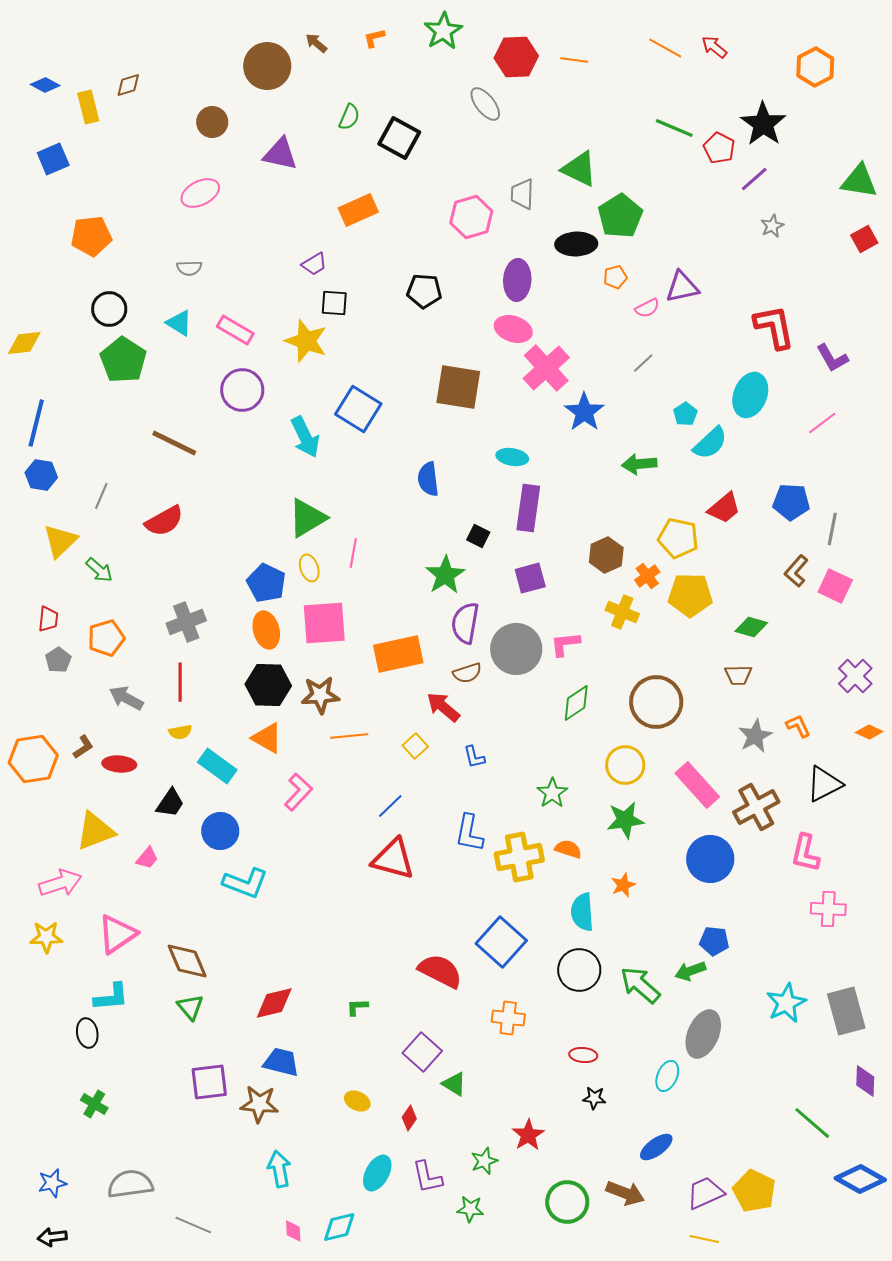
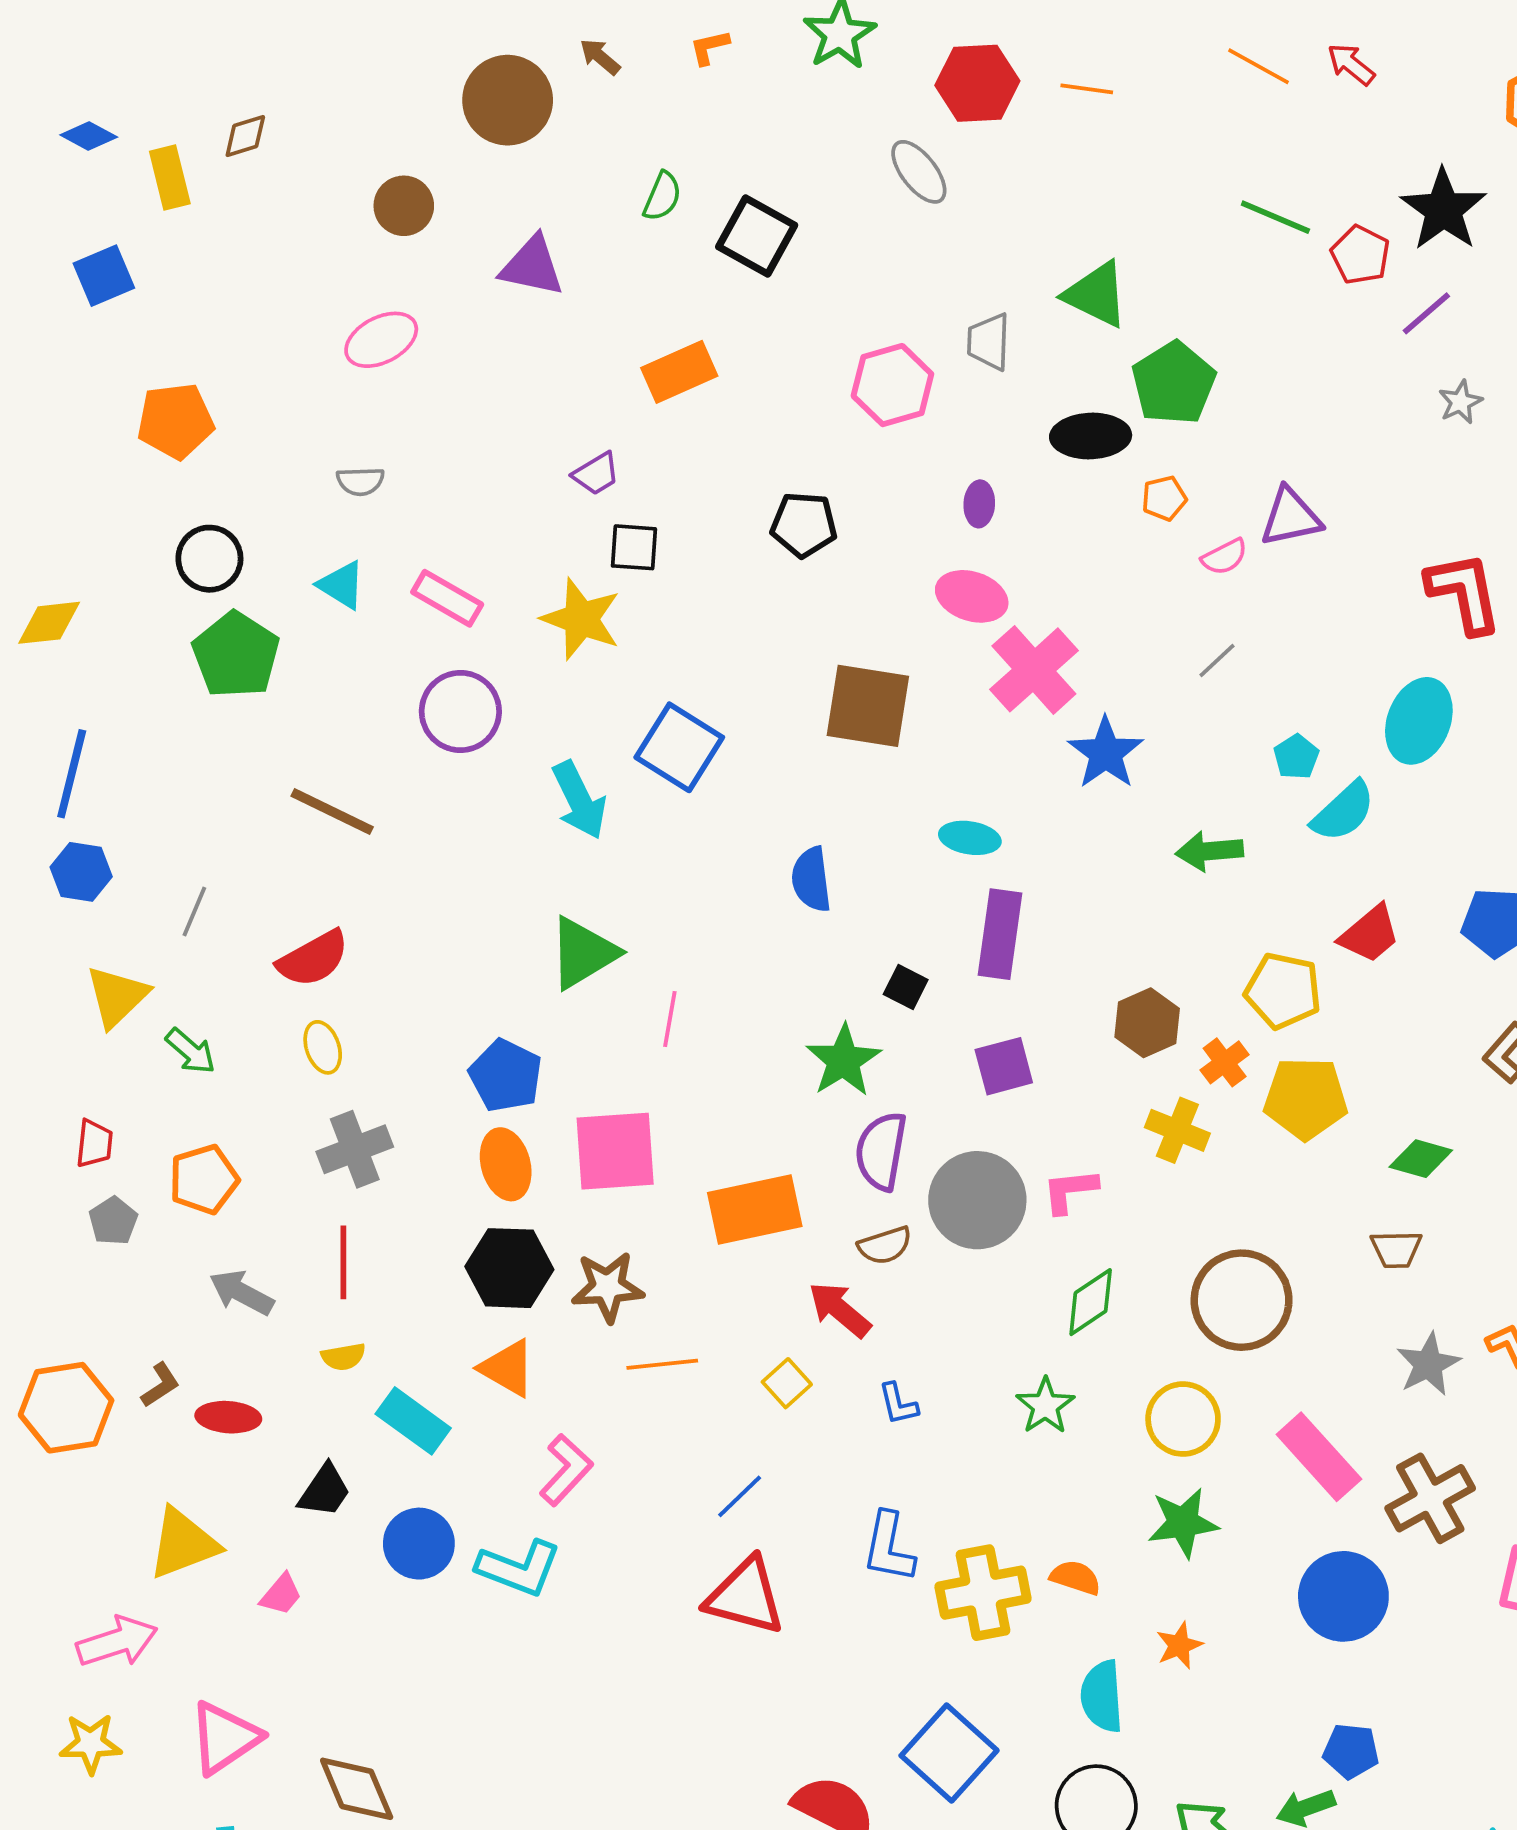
purple ellipse: (517, 280) -> (979, 504), size x0.6
yellow ellipse: (309, 568) -> (323, 1047), moved
green star: (552, 793) -> (1045, 1406), moved
cyan L-shape: (245, 883) -> (519, 1568), moved

